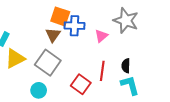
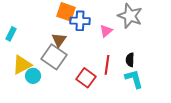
brown triangle: (53, 35) -> (59, 40), moved
yellow triangle: (15, 59) -> (22, 65), moved
cyan circle: (39, 90) -> (33, 76), moved

